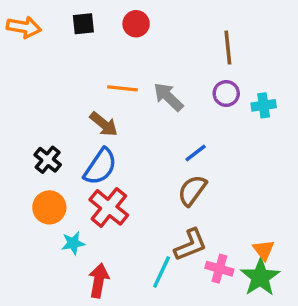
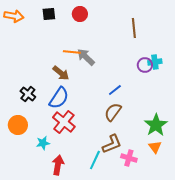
purple circle: (226, 93) -> (145, 65), moved
gray arrow: (168, 97) -> (86, 57), moved
orange circle: (49, 207) -> (18, 125), moved
green star: (260, 277) -> (156, 125), moved

